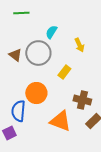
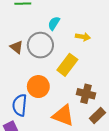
yellow arrow: (79, 45) -> (83, 37), turned -56
yellow rectangle: (64, 72) -> (67, 65), size x1.5

